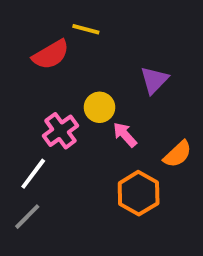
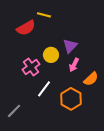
purple triangle: (154, 80) -> (70, 46), moved
pink arrow: (125, 135) -> (74, 65), moved, turned -112
white line: (33, 174) -> (44, 89), moved

